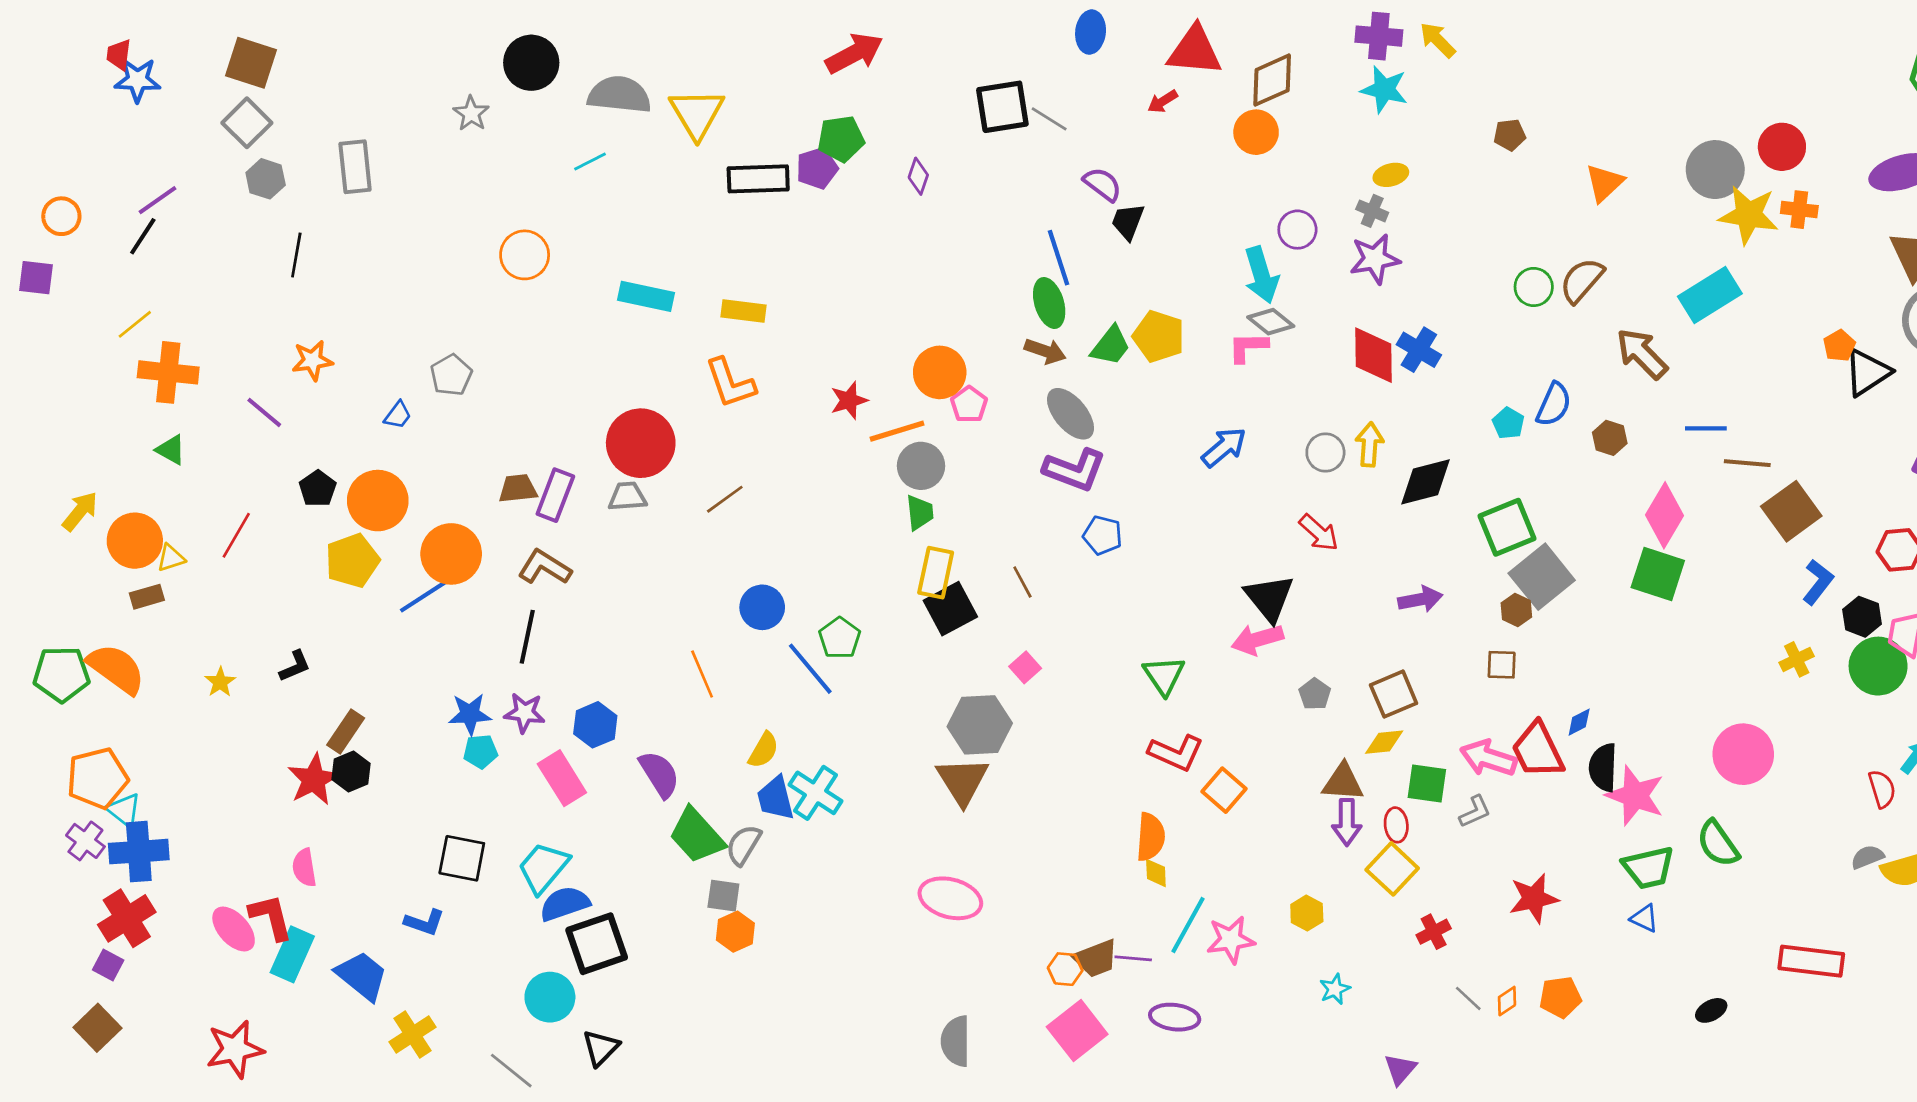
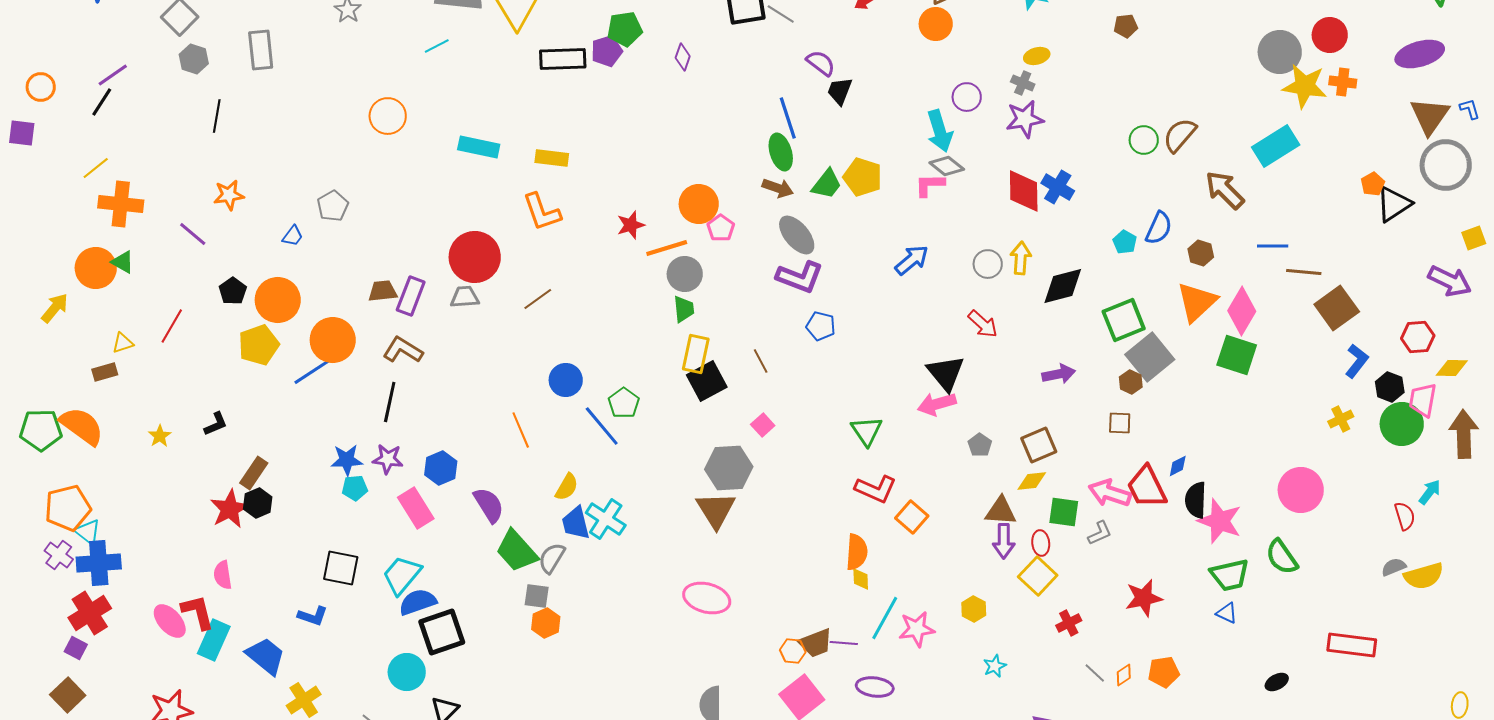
orange triangle: (1604, 183) -> (1197, 302), moved, size x1.4
orange circle: (135, 541) -> (96, 268), moved

